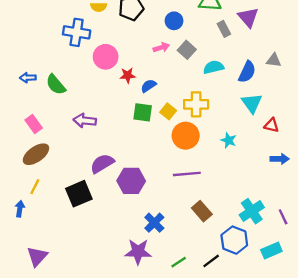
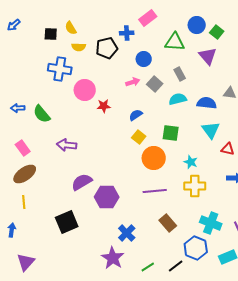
gray rectangle: (224, 29) -> (180, 74), moved
blue semicircle: (247, 72) -> (207, 103), turned -108
blue semicircle: (148, 86) -> (136, 115), moved
yellow cross: (196, 104) -> (195, 186), moved
green square: (143, 112) -> (171, 133), moved
yellow line: (35, 187) -> (24, 202), turned -32
black square: (79, 194) -> (67, 222), moved
blue arrow: (20, 209) -> (12, 230), moved
cyan cross: (252, 211) -> (211, 223), turned -35
purple star: (138, 252) -> (113, 258), turned 30

